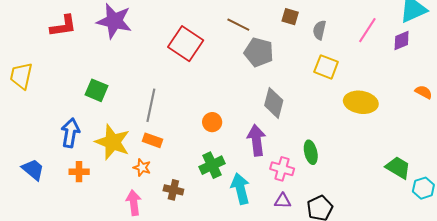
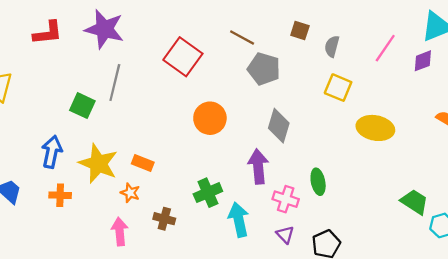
gray line: (151, 105) -> (115, 83), moved
orange circle: (212, 122) -> (210, 118), moved, size x1.5
purple triangle: (283, 201) -> (285, 235), turned 42

